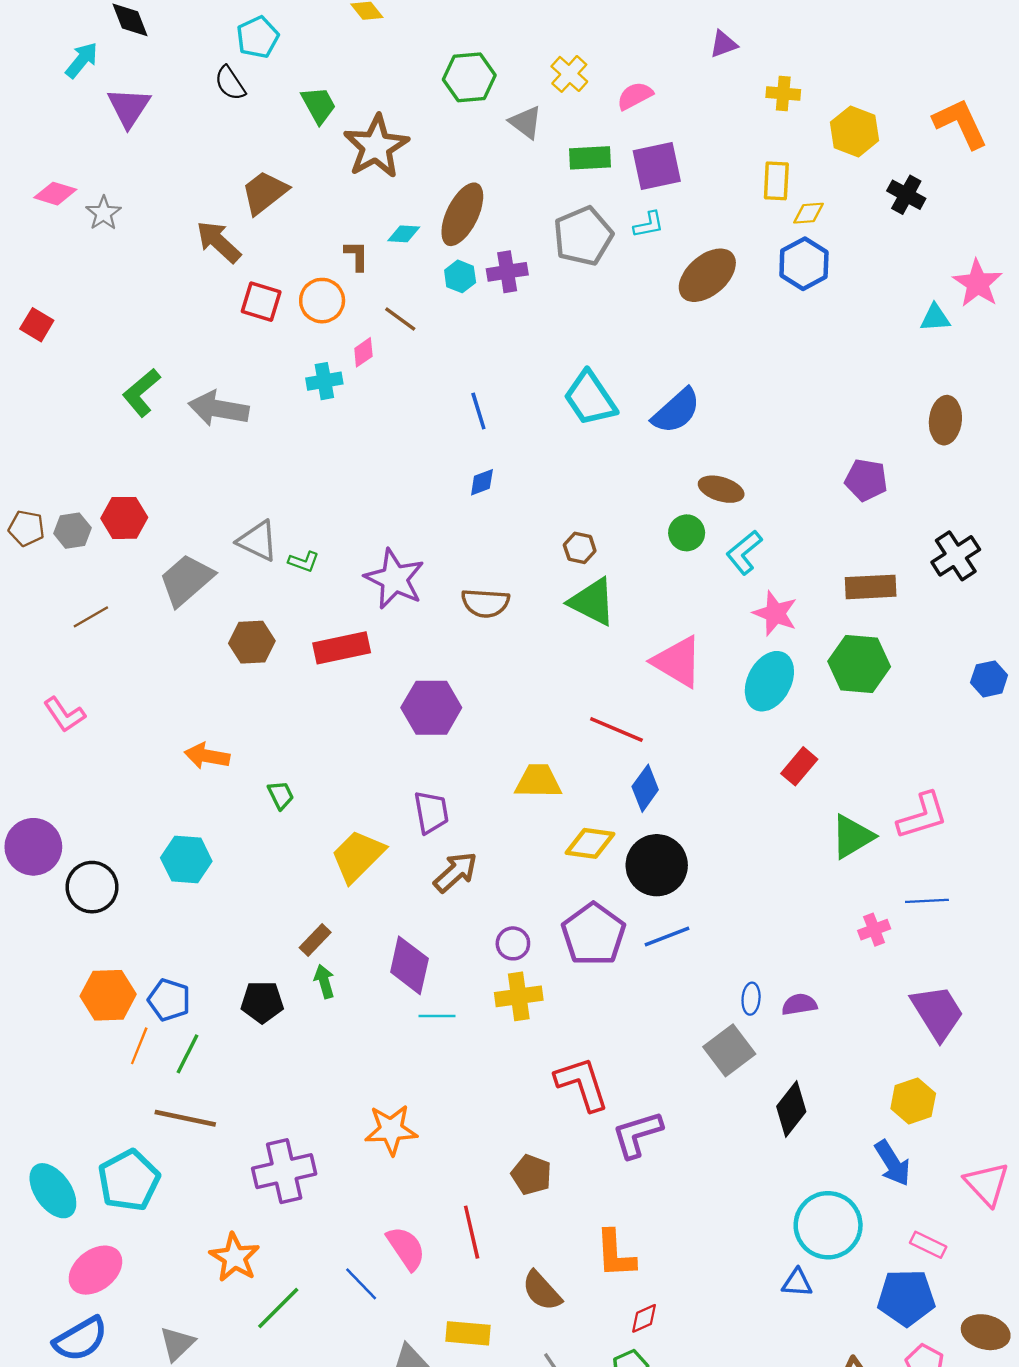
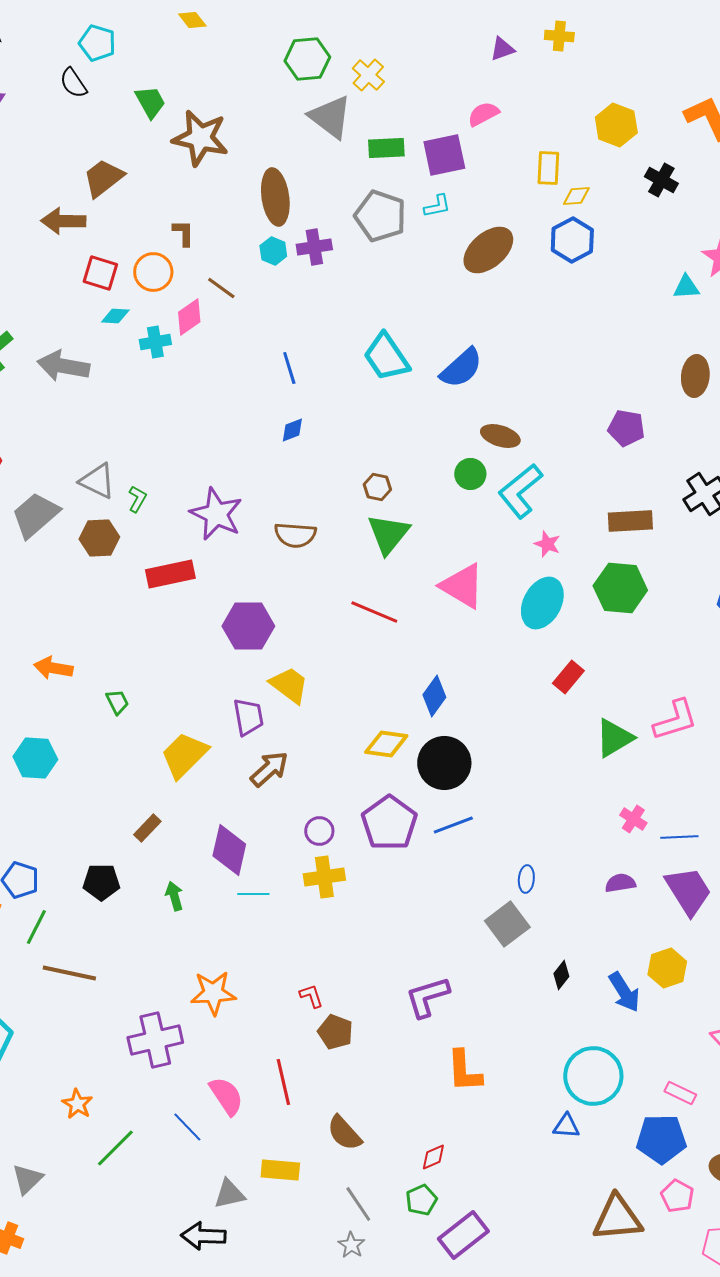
cyan pentagon: (258, 37) -> (97, 43), turned -30
green hexagon: (469, 77) -> (307, 59), moved
yellow cross: (783, 94) -> (559, 36), moved
pink semicircle: (635, 96) -> (483, 114), moved
gray triangle: (526, 122) -> (330, 117), size x1.5
brown star: (376, 146) -> (200, 138), turned -30
brown ellipse: (462, 214) -> (275, 197), turned -34
cyan diamond: (404, 234) -> (115, 316), moved
gray pentagon: (583, 236) -> (380, 216), turned -30
brown arrow: (219, 242) -> (63, 221), turned -42
pink diamond: (363, 352) -> (189, 317), size x1.4
cyan L-shape: (744, 552) -> (520, 491), size x1.4
green L-shape: (304, 562) -> (137, 499), turned -80
green triangle: (592, 602) -> (388, 534), turned 42
pink star: (775, 613) -> (547, 544), size x0.7
brown hexagon: (252, 642) -> (99, 538), moved
red line: (616, 730) -> (374, 612), moved
yellow trapezoid: (538, 781) -> (289, 685), moved, turned 36
blue line: (927, 901) -> (679, 837), moved
pink cross: (874, 930) -> (633, 819), turned -36
green arrow: (324, 981) -> (174, 896), moved
purple semicircle: (799, 1004) -> (620, 883), moved
red L-shape: (582, 1084) -> (311, 996), moved, size x0.5
black diamond: (791, 1109) -> (561, 975), size x0.6
brown line: (185, 1118) -> (69, 973), moved
blue arrow: (892, 1163) -> (624, 992), moved
purple cross: (284, 1171) -> (155, 1040), moved
orange L-shape: (615, 1254) -> (464, 1071), moved
orange star: (235, 1257) -> (77, 1104), size x0.7

